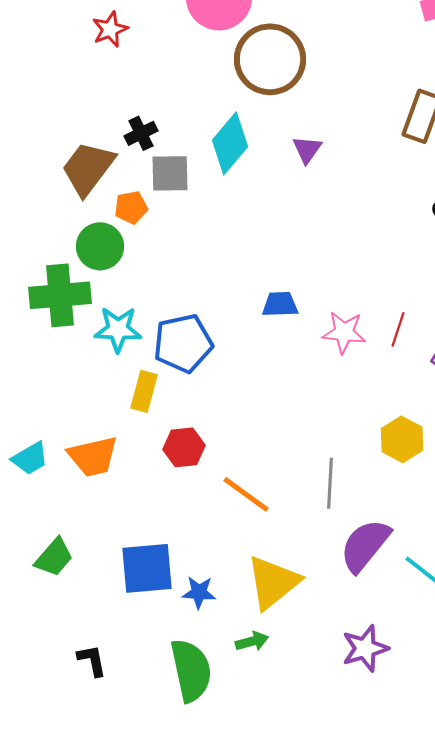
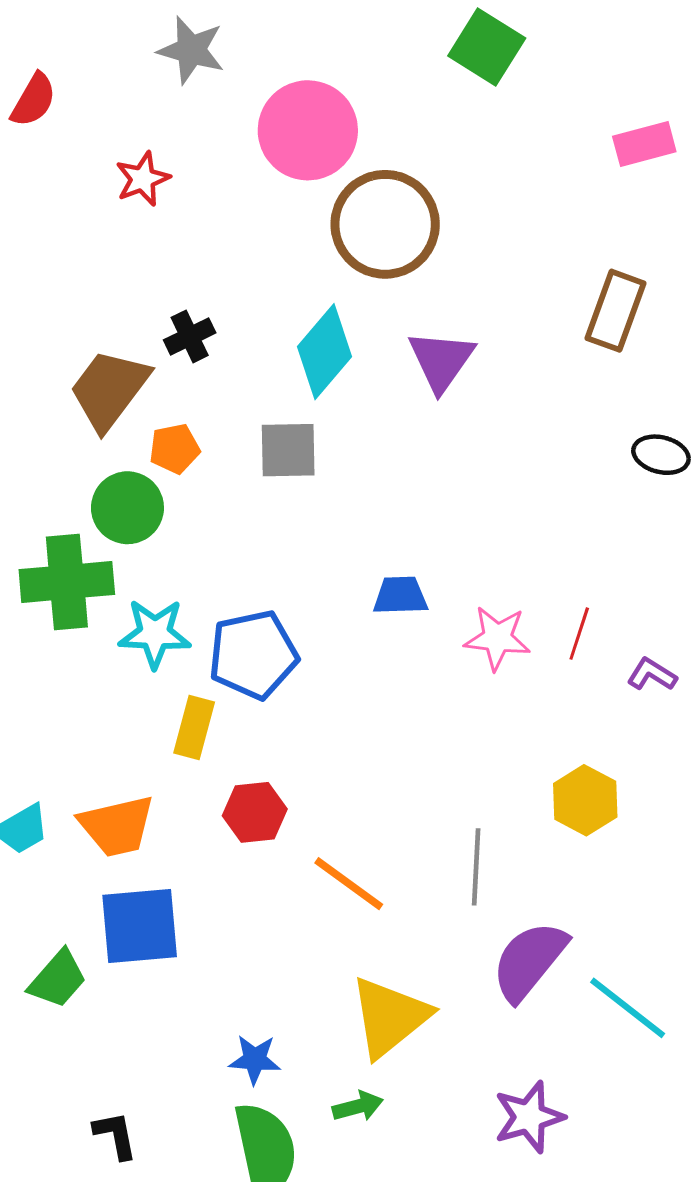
purple triangle: (307, 149) -> (441, 361), size x1.5
gray square: (170, 173) -> (288, 450), moved
blue square: (147, 568) -> (140, 926), moved
blue star: (199, 592) -> (255, 1059), moved

